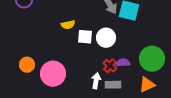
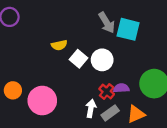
white square: (85, 37) -> (78, 59), turned 35
gray rectangle: (113, 85) -> (110, 113), turned -35
orange triangle: (147, 85) -> (136, 114), moved

